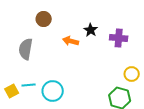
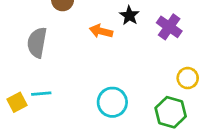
purple cross: (119, 38) -> (169, 27), turned 30
cyan circle: (53, 91) -> (112, 102), moved

